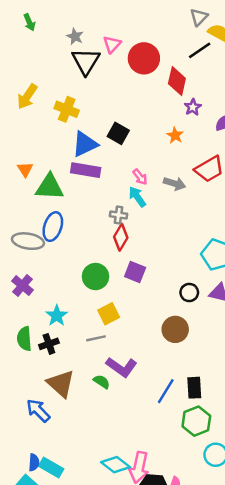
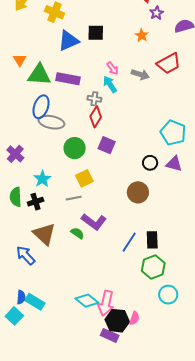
black square: (118, 133) -> (96, 33), turned -30
purple rectangle: (86, 170) -> (68, 79), moved
gray ellipse: (28, 241) -> (51, 122), moved

